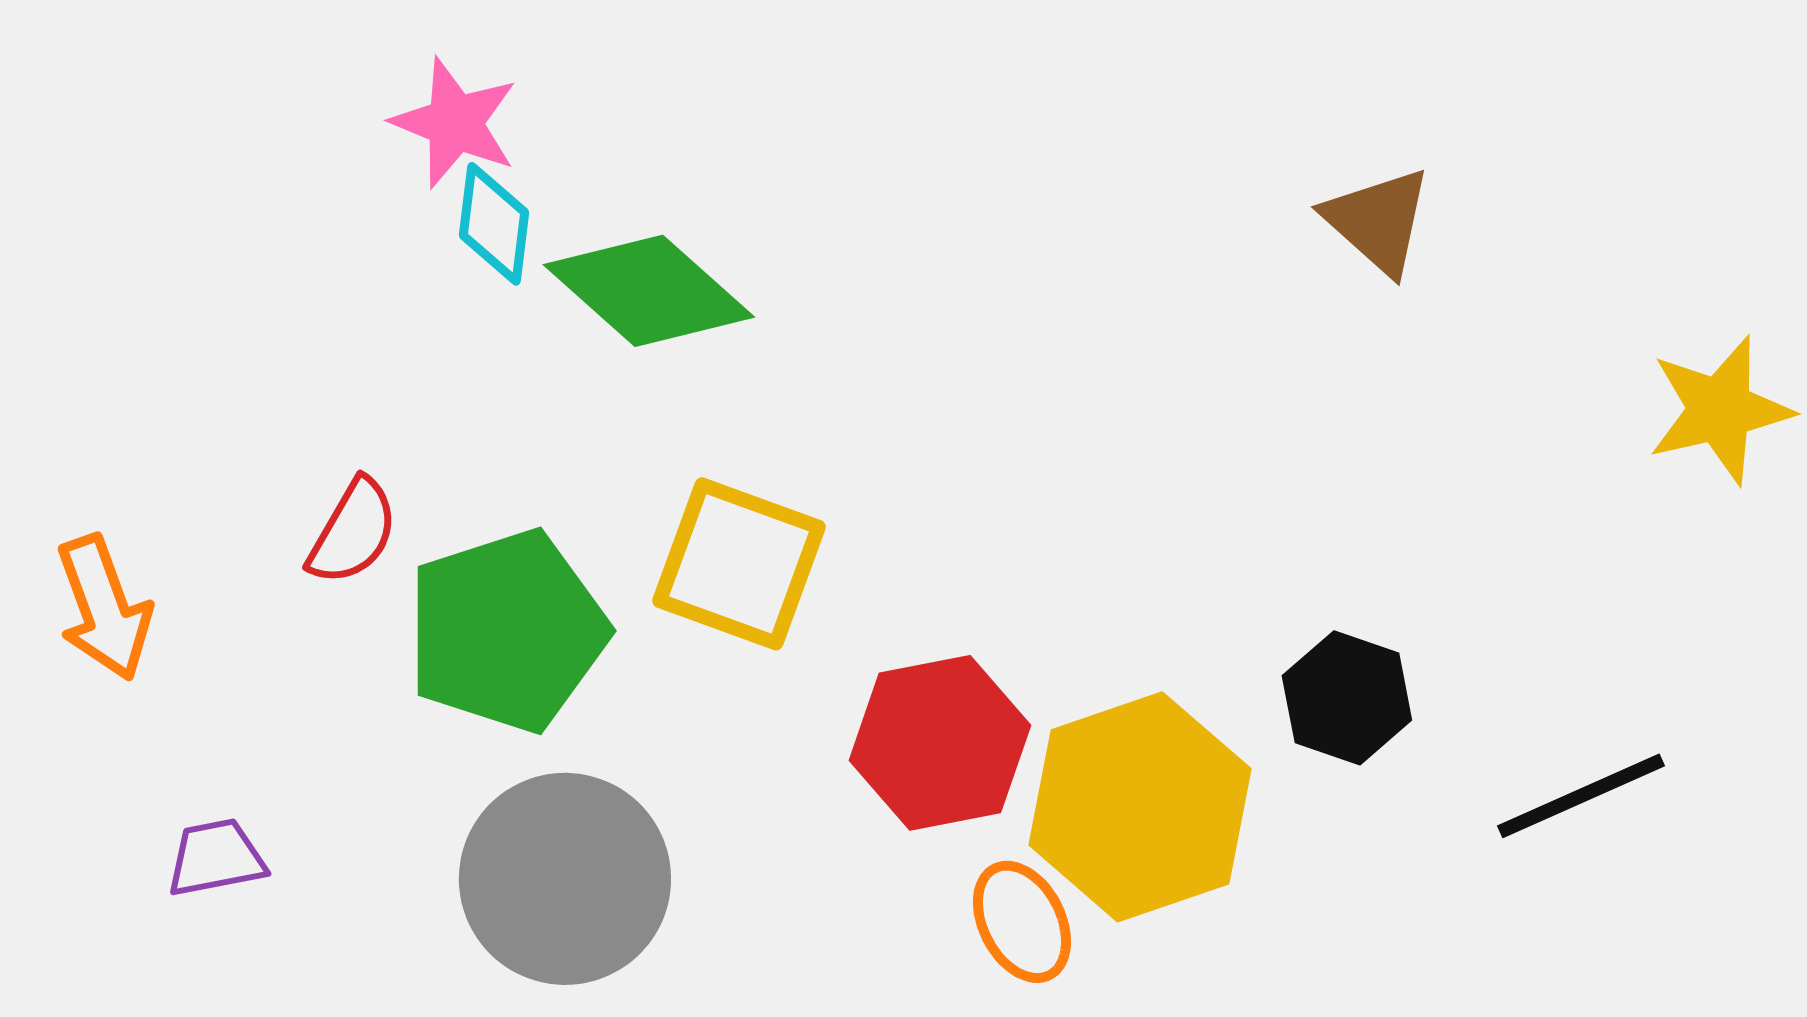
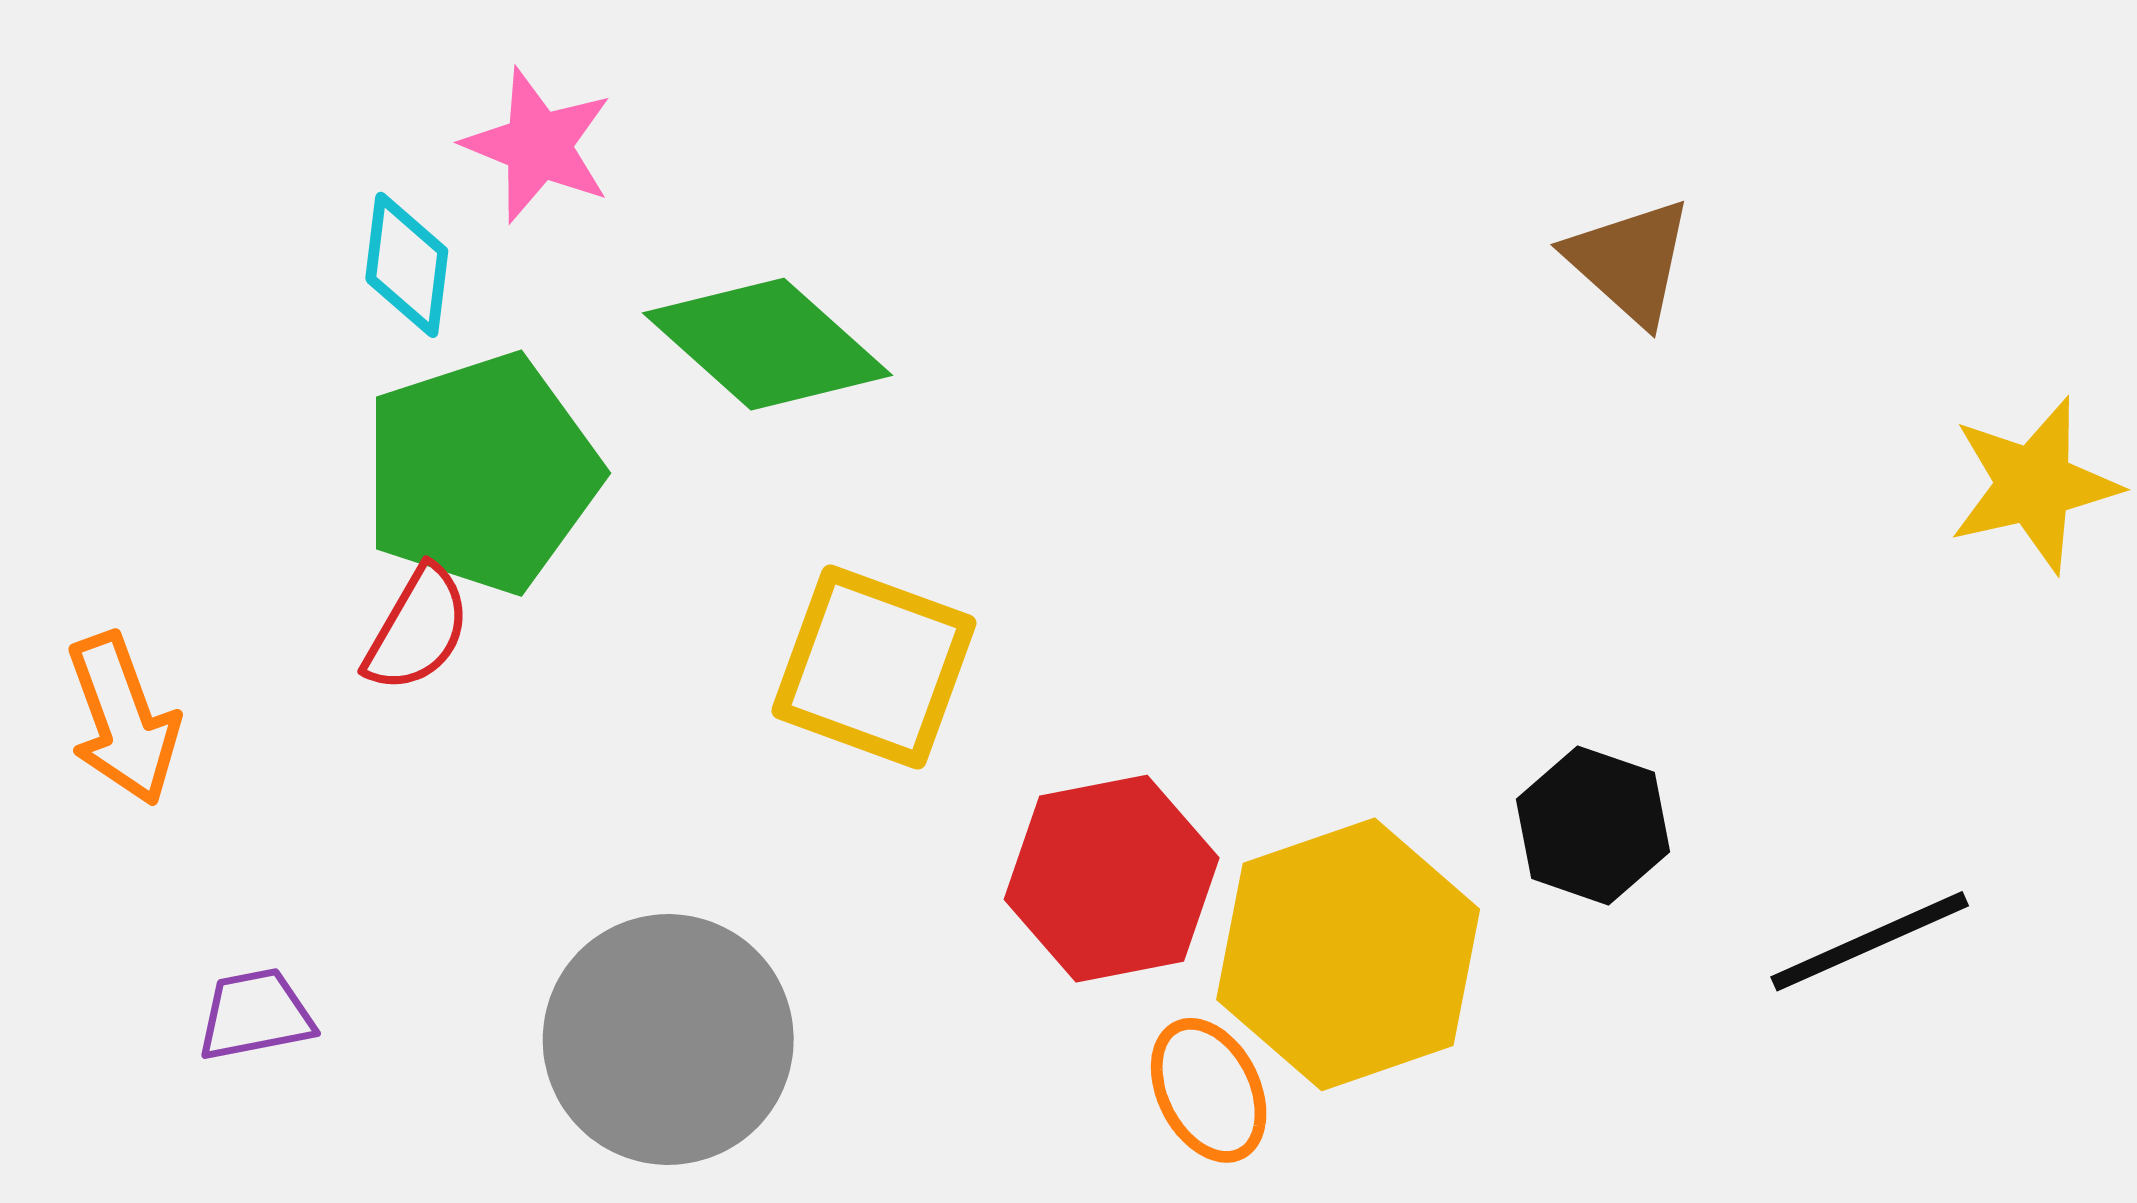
cyan diamond: (494, 224) -> (407, 265), moved
green pentagon: (507, 631) -> (481, 473), moved

